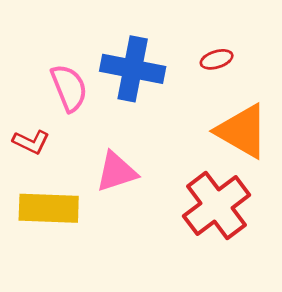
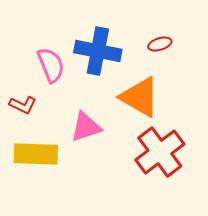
orange triangle: (242, 131) -> (140, 97), moved

